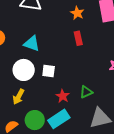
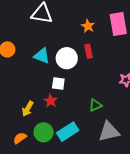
white circle: (24, 70) -> (67, 58), moved
red star: (63, 96) -> (51, 101), moved

